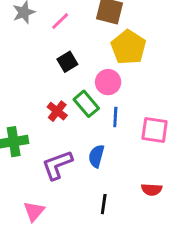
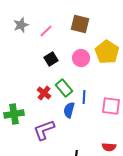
yellow pentagon: (128, 47) -> (107, 52), moved
pink circle: (108, 82) -> (81, 58), moved
blue semicircle: (96, 156) -> (69, 110), moved

